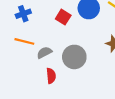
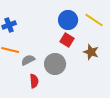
red square: (63, 17) -> (67, 40), moved

